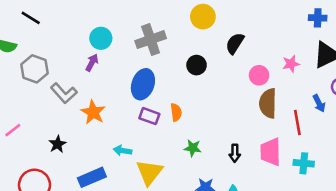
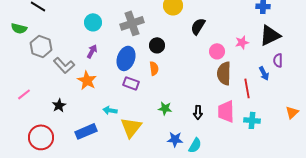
purple arrow: (92, 63) -> (92, 51), moved
black circle: (197, 65) -> (157, 45), moved
orange semicircle: (176, 112) -> (154, 68), moved

